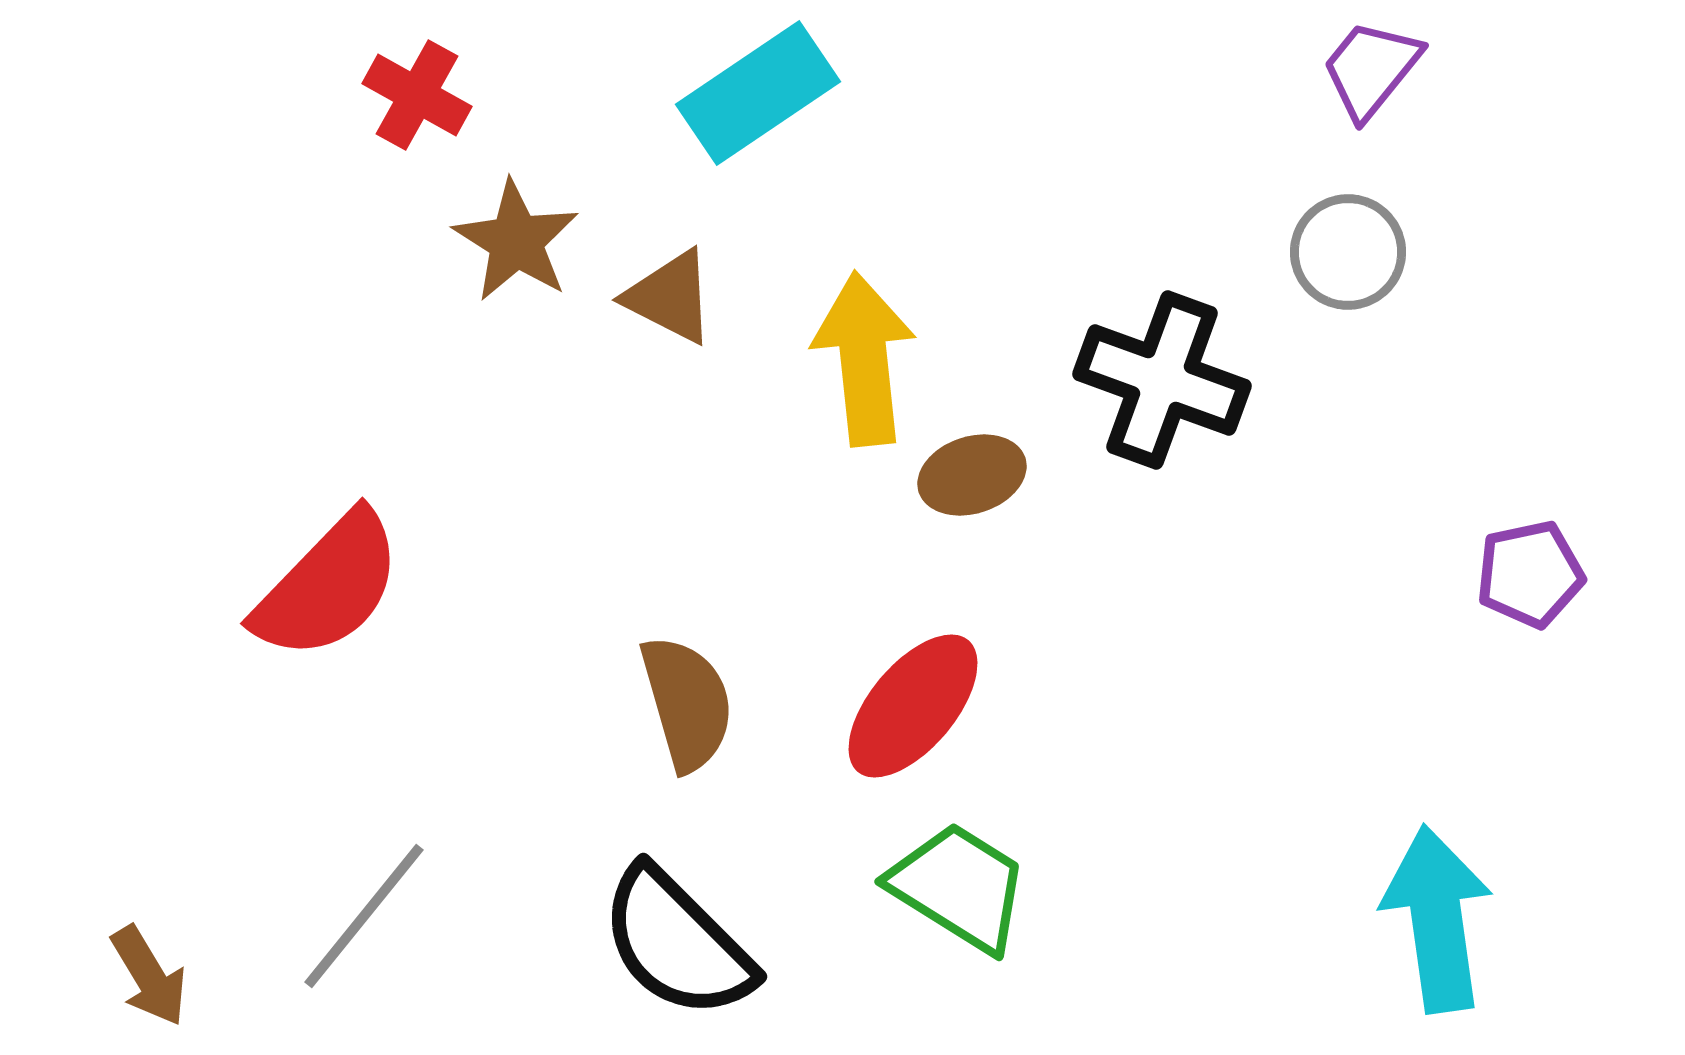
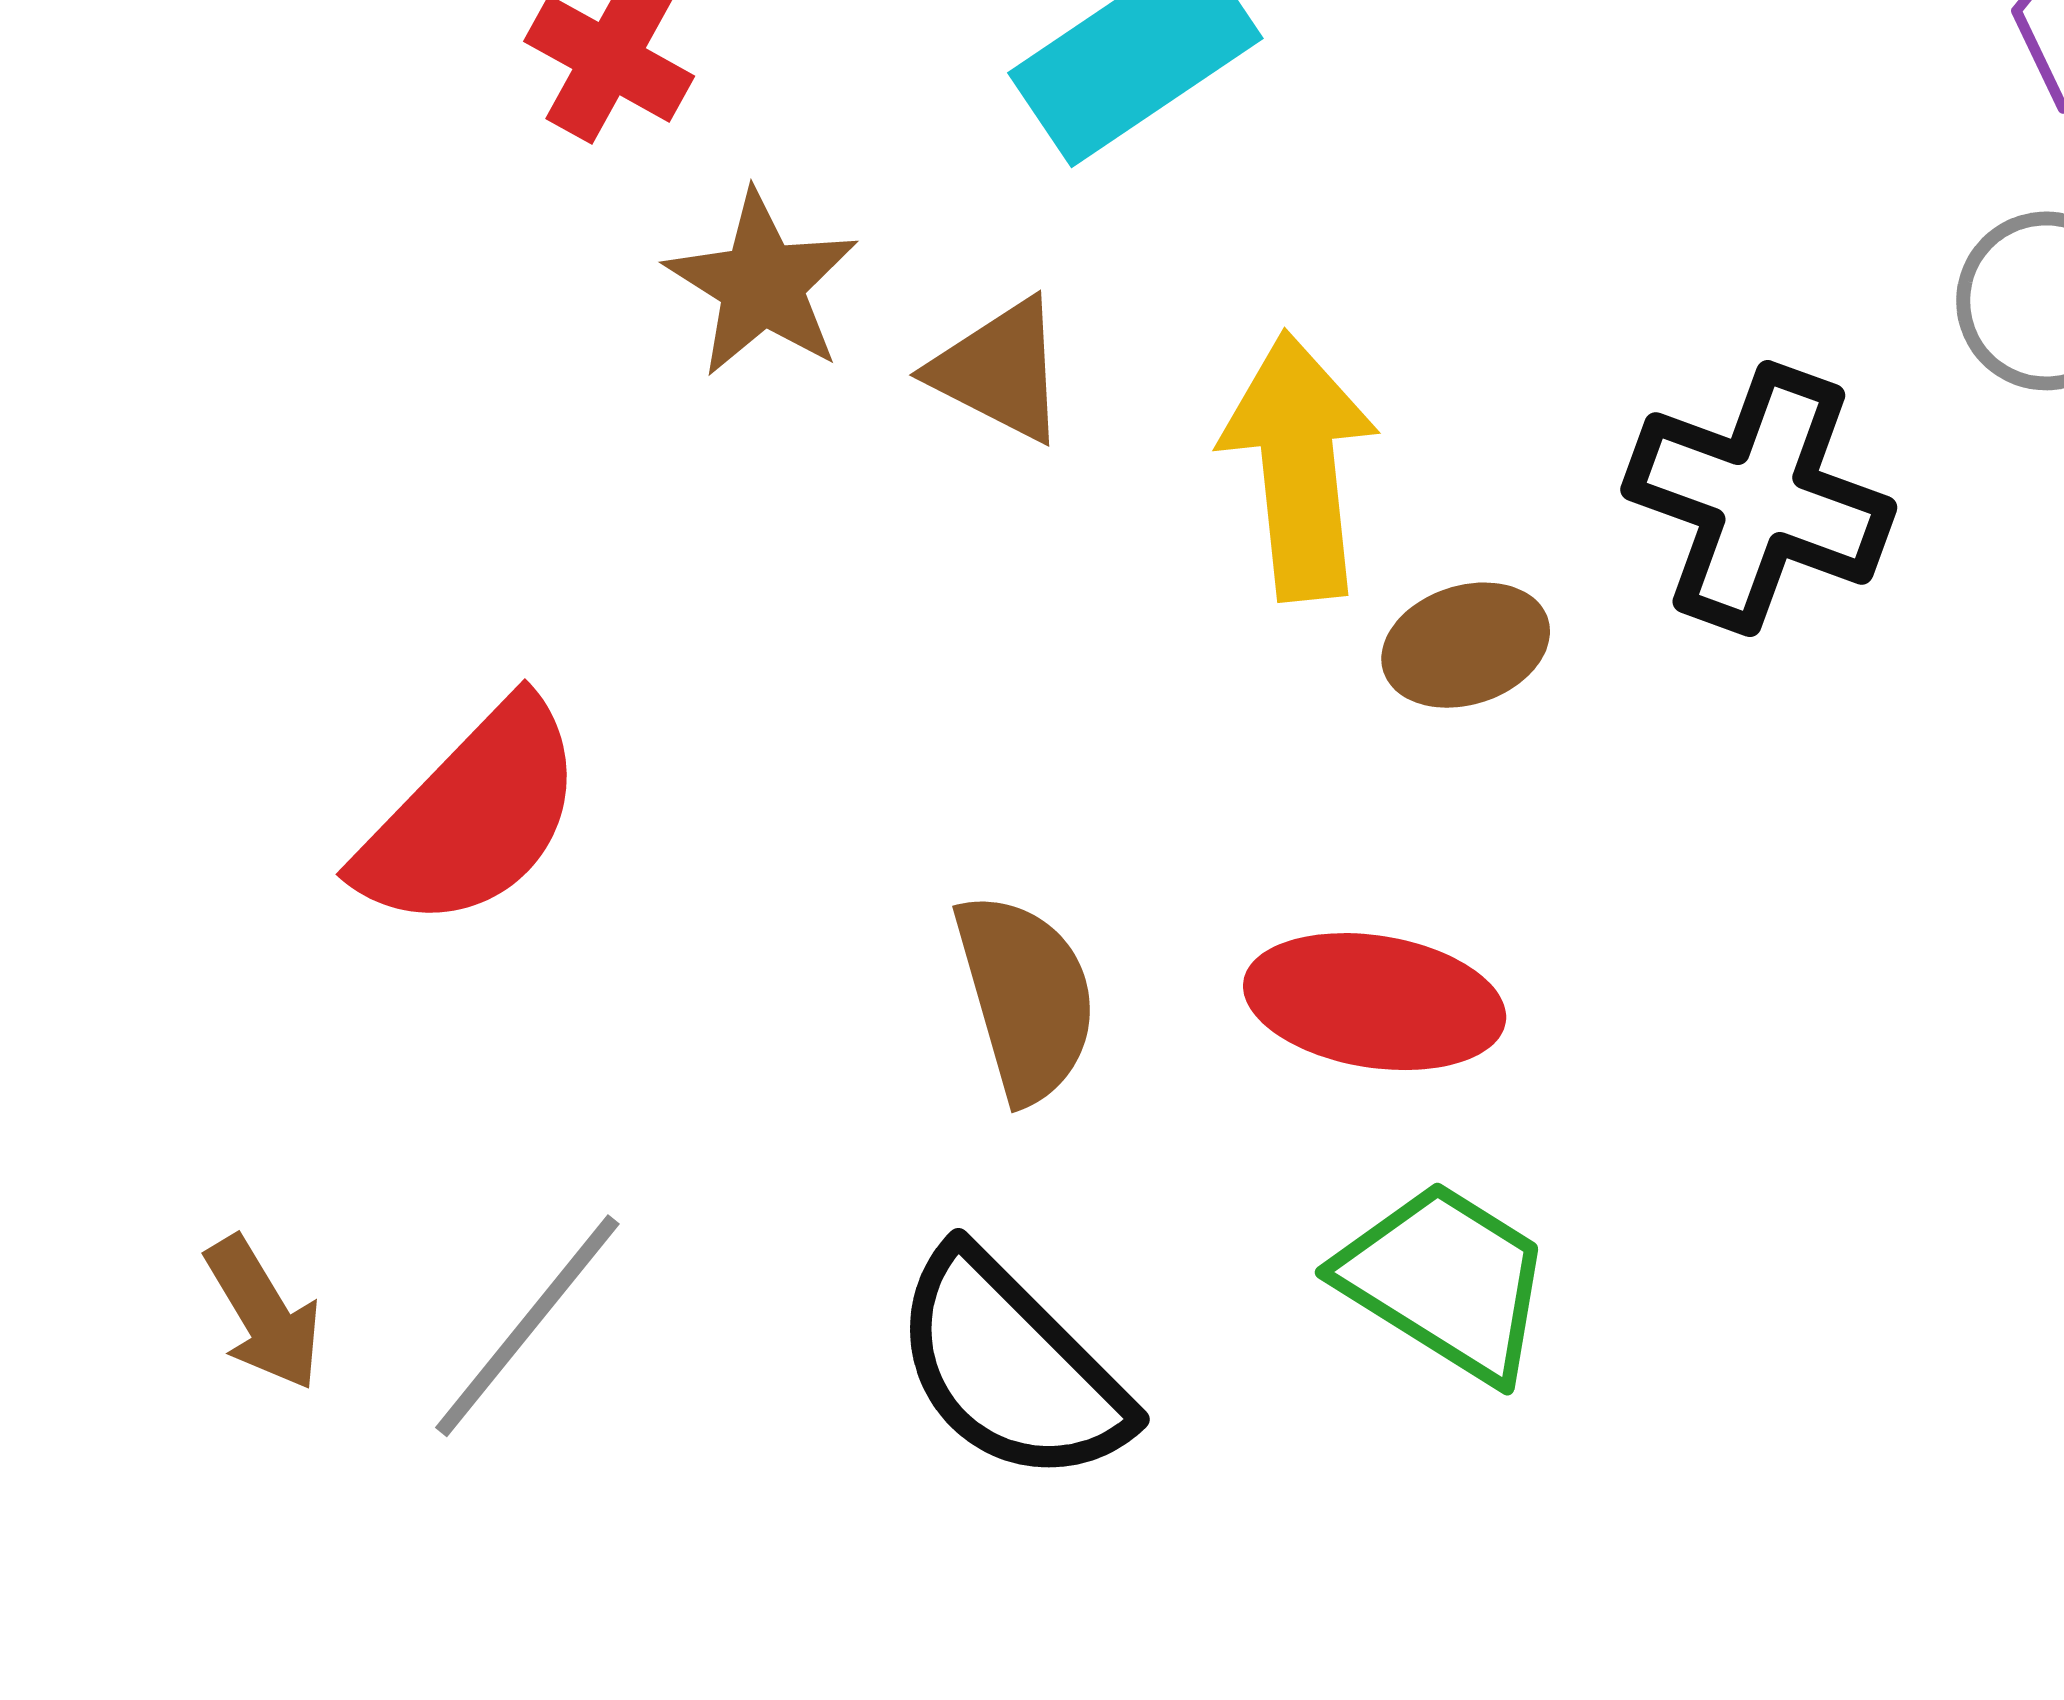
red ellipse: (913, 706) -> (1375, 1002), turned 59
brown arrow: (149, 976) -> (263, 1313), moved

